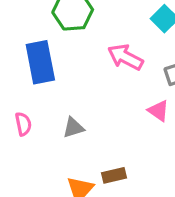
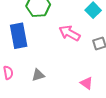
pink triangle: (158, 111) -> (86, 83), moved

